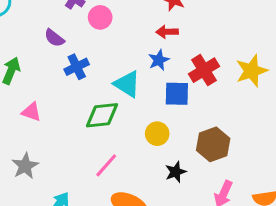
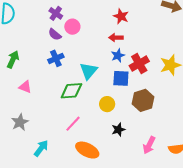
purple semicircle: (54, 38) -> (55, 34), moved
blue star: (159, 60) -> (118, 56), moved
cyan triangle: (127, 84) -> (89, 71), turned 36
brown hexagon: (213, 144) -> (143, 100), moved

